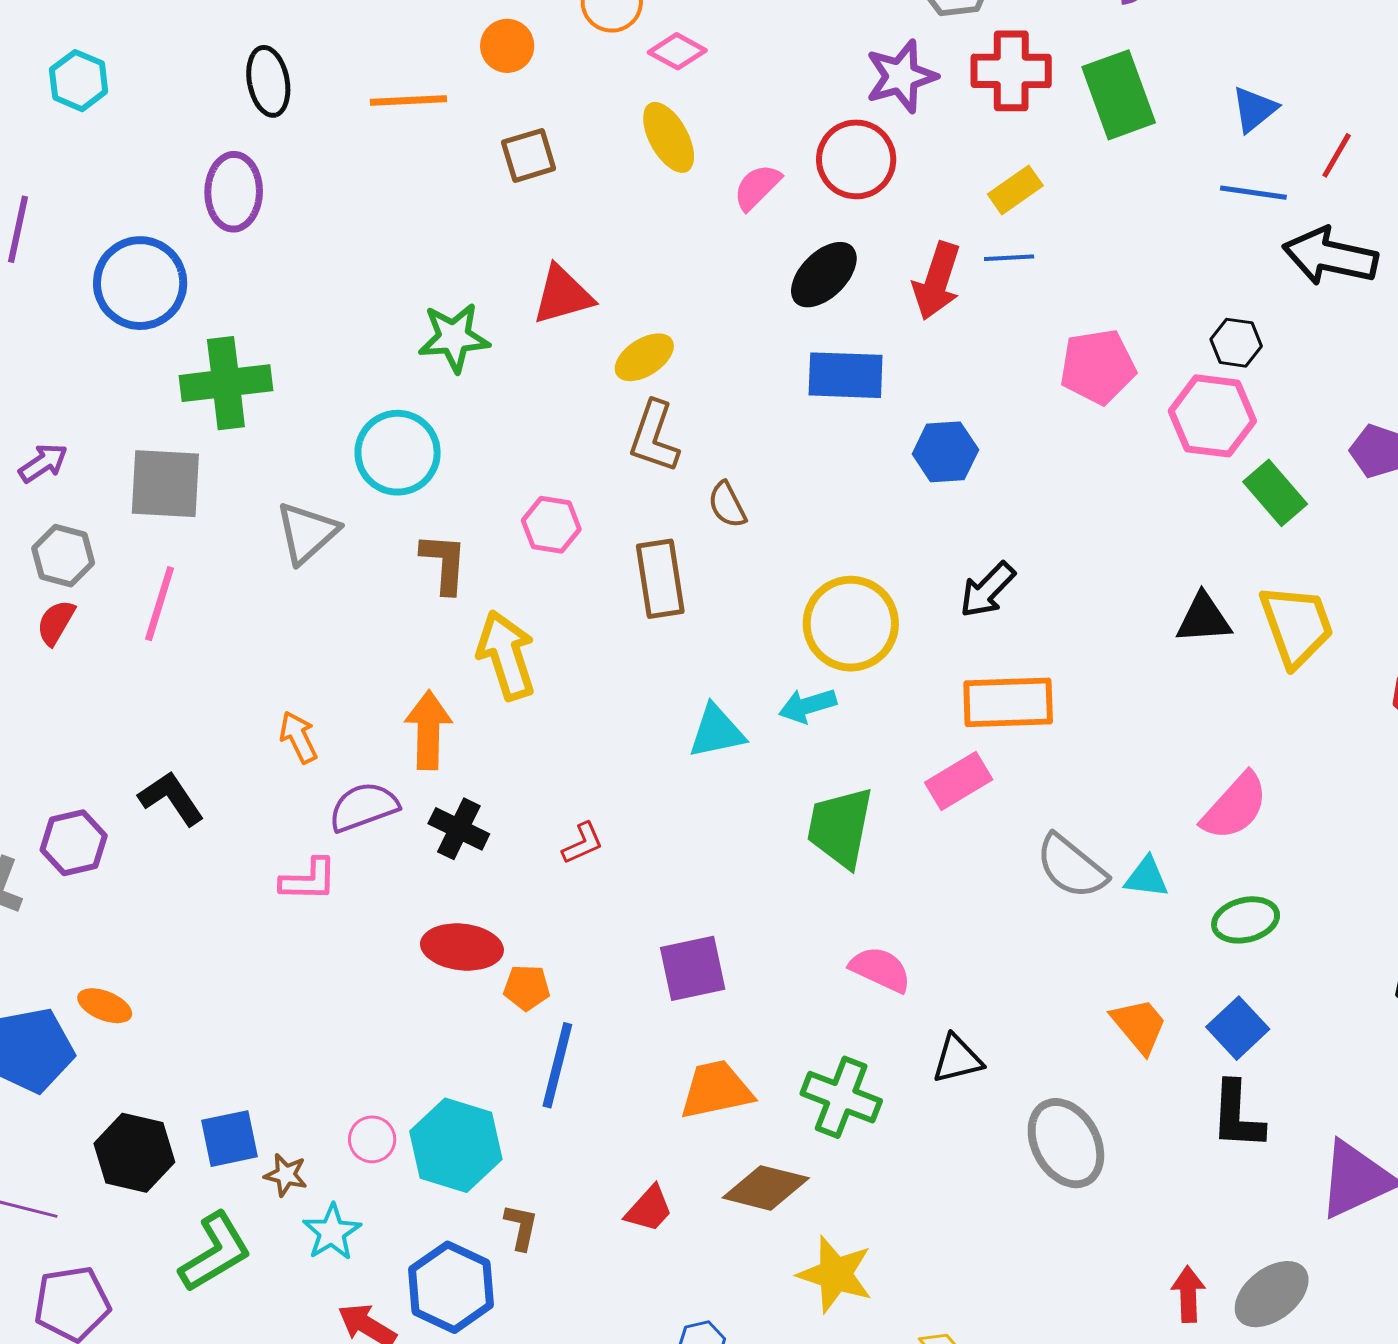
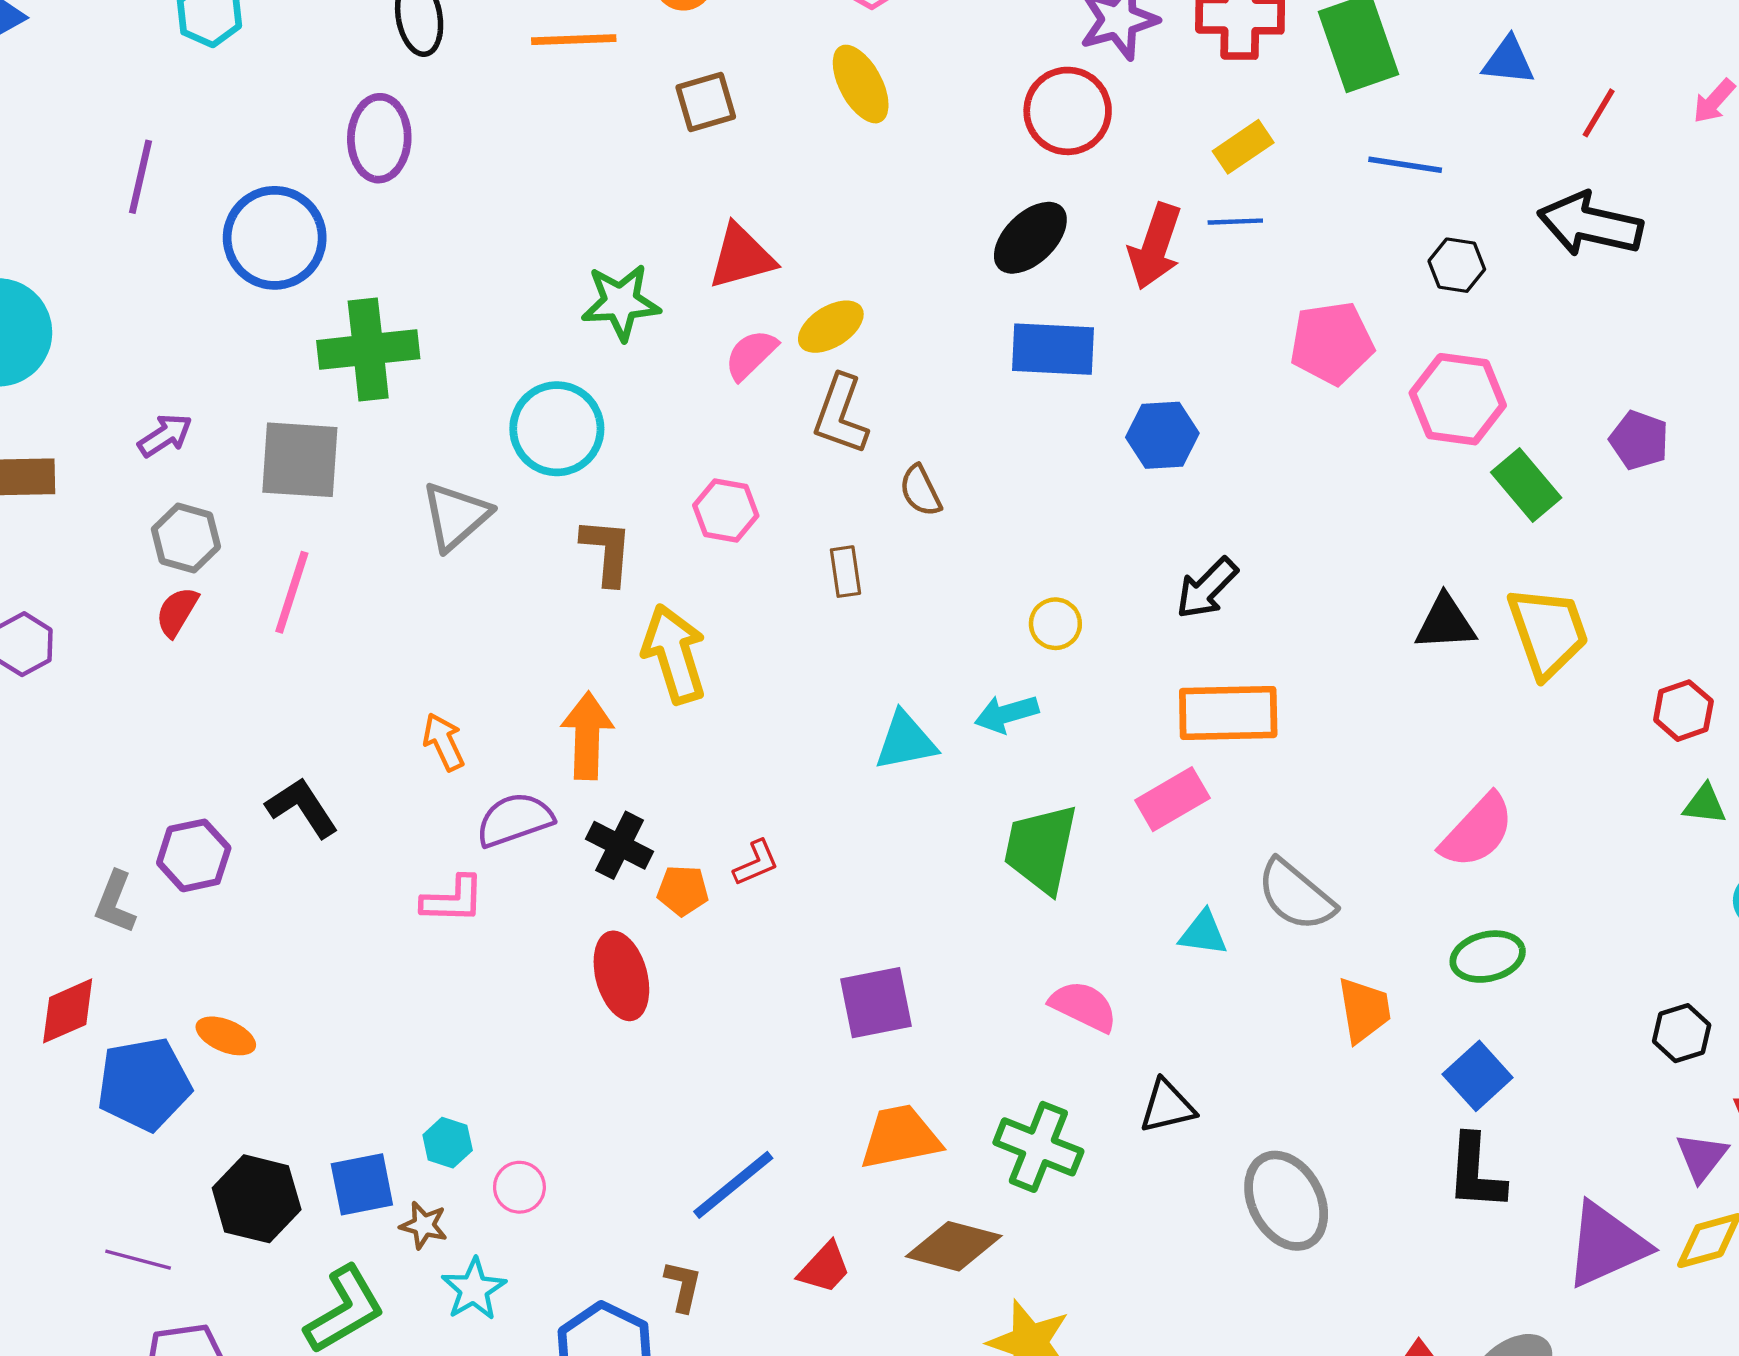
blue triangle: (1254, 109) -> (1508, 61), turned 44
pink semicircle: (757, 187) -> (751, 355), moved
blue line: (1253, 193) -> (1405, 165), moved
black hexagon: (1236, 343) -> (1457, 265), moved
brown rectangle: (660, 579) -> (845, 572), size x0.6
yellow circle: (851, 624) -> (1055, 624), size x0.5
cyan triangle: (1147, 877) -> (1203, 933), moved
red ellipse: (462, 947) -> (621, 976), turned 68
orange pentagon: (527, 988) -> (683, 890), moved
orange trapezoid: (1139, 1025) -> (1364, 1010), moved, turned 30
blue line: (557, 1065) -> (733, 1185), moved, turned 36
cyan hexagon: (456, 1145) -> (448, 1143), moved, size x0.5

